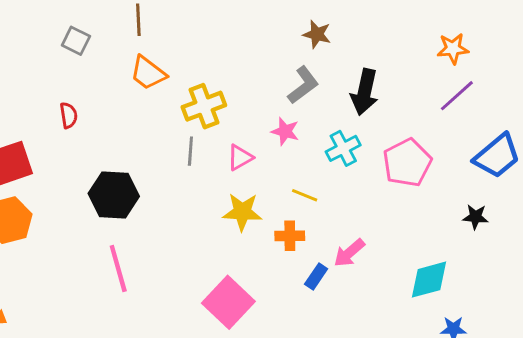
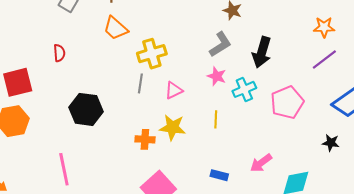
pink star: (285, 131) -> (217, 76), moved
yellow line: (305, 195) -> (216, 119), turned 66
orange cross: (290, 236) -> (145, 139), moved
pink arrow: (349, 253) -> (261, 163), moved
pink line: (118, 269) -> (64, 169), moved
blue rectangle: (316, 276) -> (219, 175), turned 66

